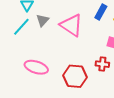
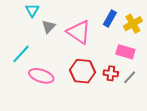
cyan line: (21, 27) -> (21, 54), moved
red hexagon: (75, 76) -> (82, 71), moved

